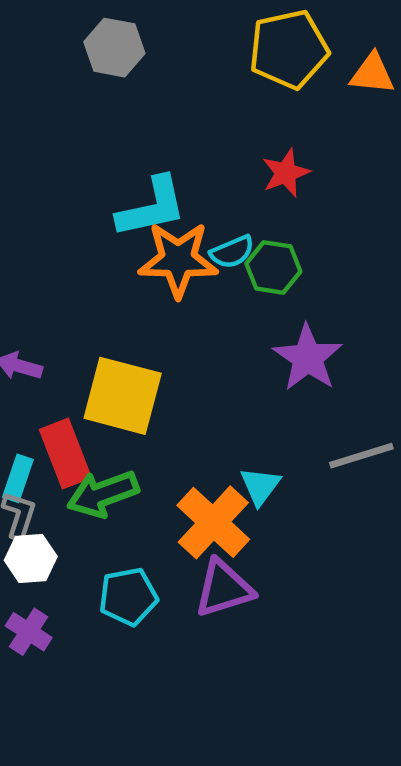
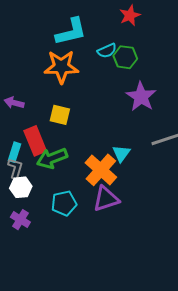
orange star: (178, 260) -> (61, 67), moved
yellow square: (123, 396) -> (60, 115), size x0.6

